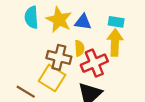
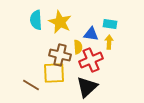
blue triangle: (83, 22) -> (91, 34), moved
yellow arrow: (115, 43) -> (109, 42), size x0.6
yellow square: (52, 78) -> (54, 73), turned -35

